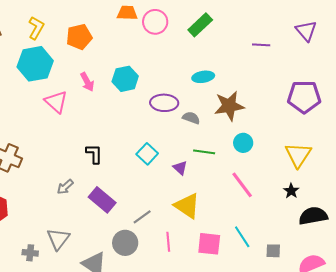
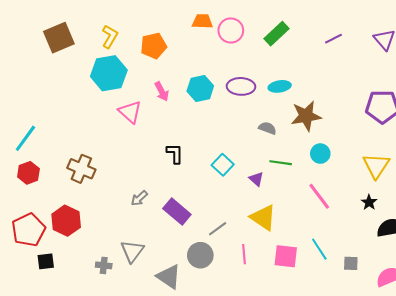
purple line: (261, 45) -> (334, 39), moved, turned -30
purple ellipse: (164, 103) -> (241, 86), moved
black L-shape: (94, 154) -> (175, 154), moved

